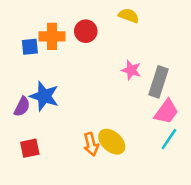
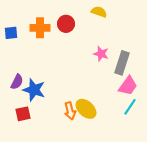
blue square: (30, 47) -> (11, 33), moved
blue star: (44, 96) -> (34, 90), moved

